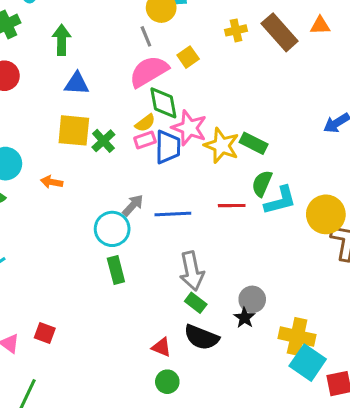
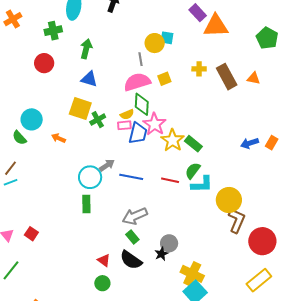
gray arrow: (192, 271) -> (135, 216), turned 65

